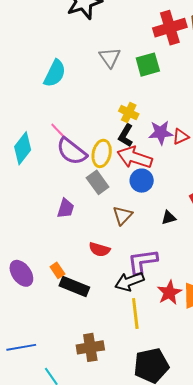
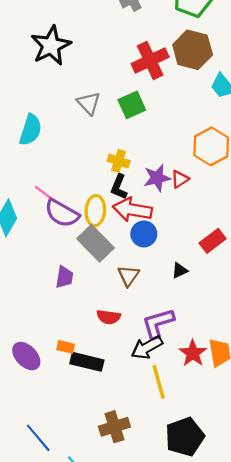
gray rectangle: (98, 182) -> (96, 243), size x1.4
orange rectangle: (57, 270) -> (66, 347), turned -35
blue line: (21, 347) -> (38, 438), turned 68

